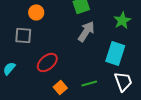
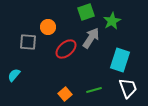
orange circle: (36, 12) -> (48, 27), moved
green star: (122, 20) -> (112, 21), moved
red ellipse: (47, 62) -> (66, 49), moved

